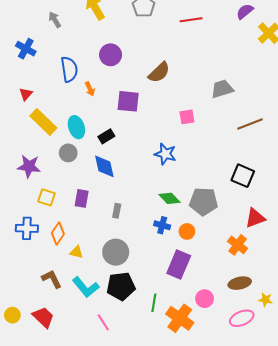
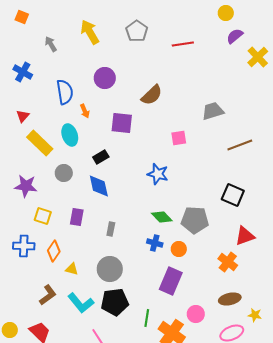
cyan ellipse: (76, 127) -> (70, 135), moved
brown L-shape: (52, 279) -> (48, 295), turned 80

